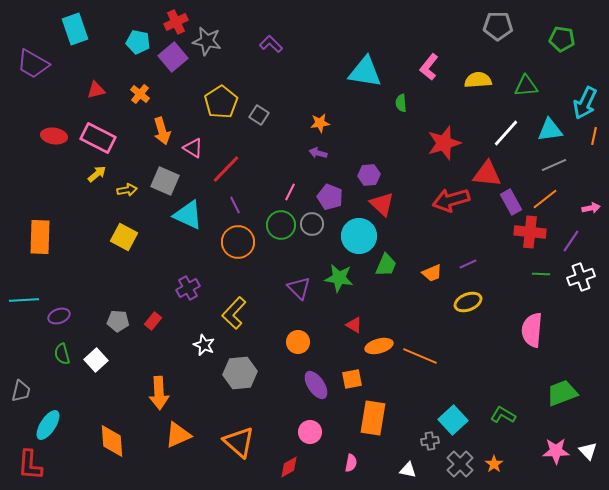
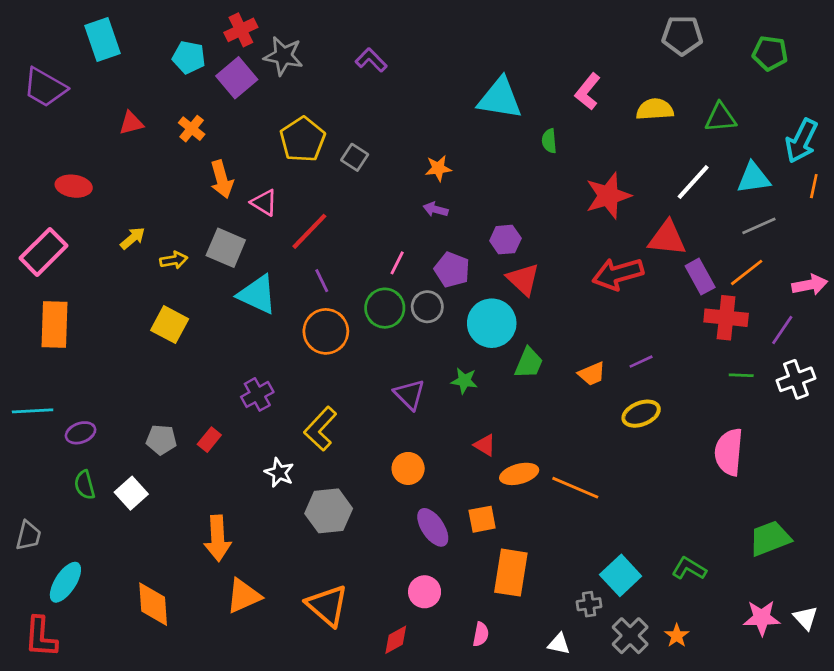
pink rectangle: (98, 138) -> (44, 252), moved, turned -72
pink arrow: (591, 208) -> (810, 285), size x1.4
green star: (339, 278) -> (464, 381), size x0.7

